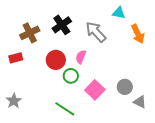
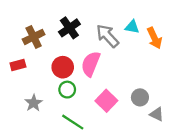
cyan triangle: (119, 13) -> (132, 27), moved
pink semicircle: (81, 57) -> (91, 64), size x1.6
green circle: (71, 76) -> (67, 90), moved
gray star: (14, 101) -> (34, 103), moved

